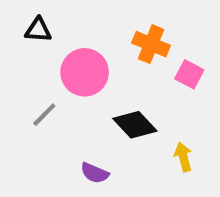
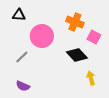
black diamond: (135, 125) -> (77, 55), moved
purple semicircle: (95, 173) -> (23, 86), moved

